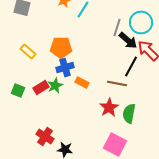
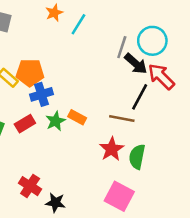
orange pentagon: (61, 48) -> (30, 73), moved
blue cross: (65, 68) -> (41, 94), moved
green star: (55, 86) -> (55, 121), moved

